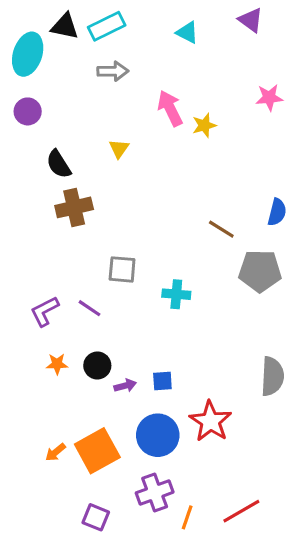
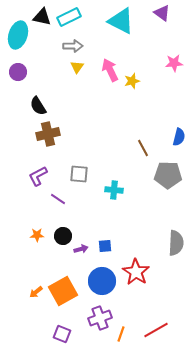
cyan triangle: (187, 32) -> (121, 21), size x1.8
yellow triangle: (119, 149) -> (77, 67), moved
brown line: (221, 229) -> (143, 148), turned 30
purple L-shape: (45, 311) -> (38, 176), moved

